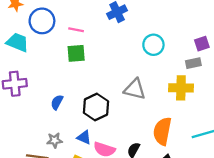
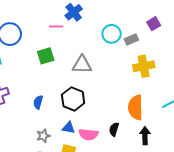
pink line: (76, 30) -> (56, 26), moved
gray rectangle: (193, 63) -> (131, 40), moved
gray triangle: (135, 89) -> (82, 65), moved

